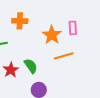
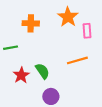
orange star: (52, 35) -> (68, 17), moved

